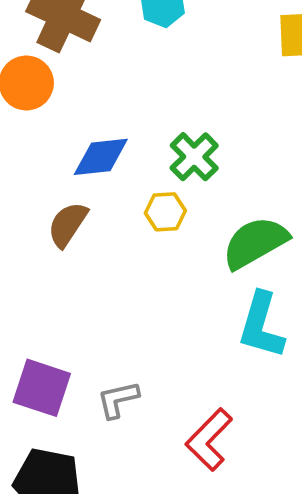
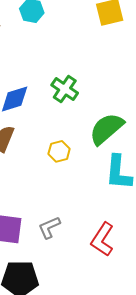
yellow hexagon: (165, 212) -> (59, 151), moved

